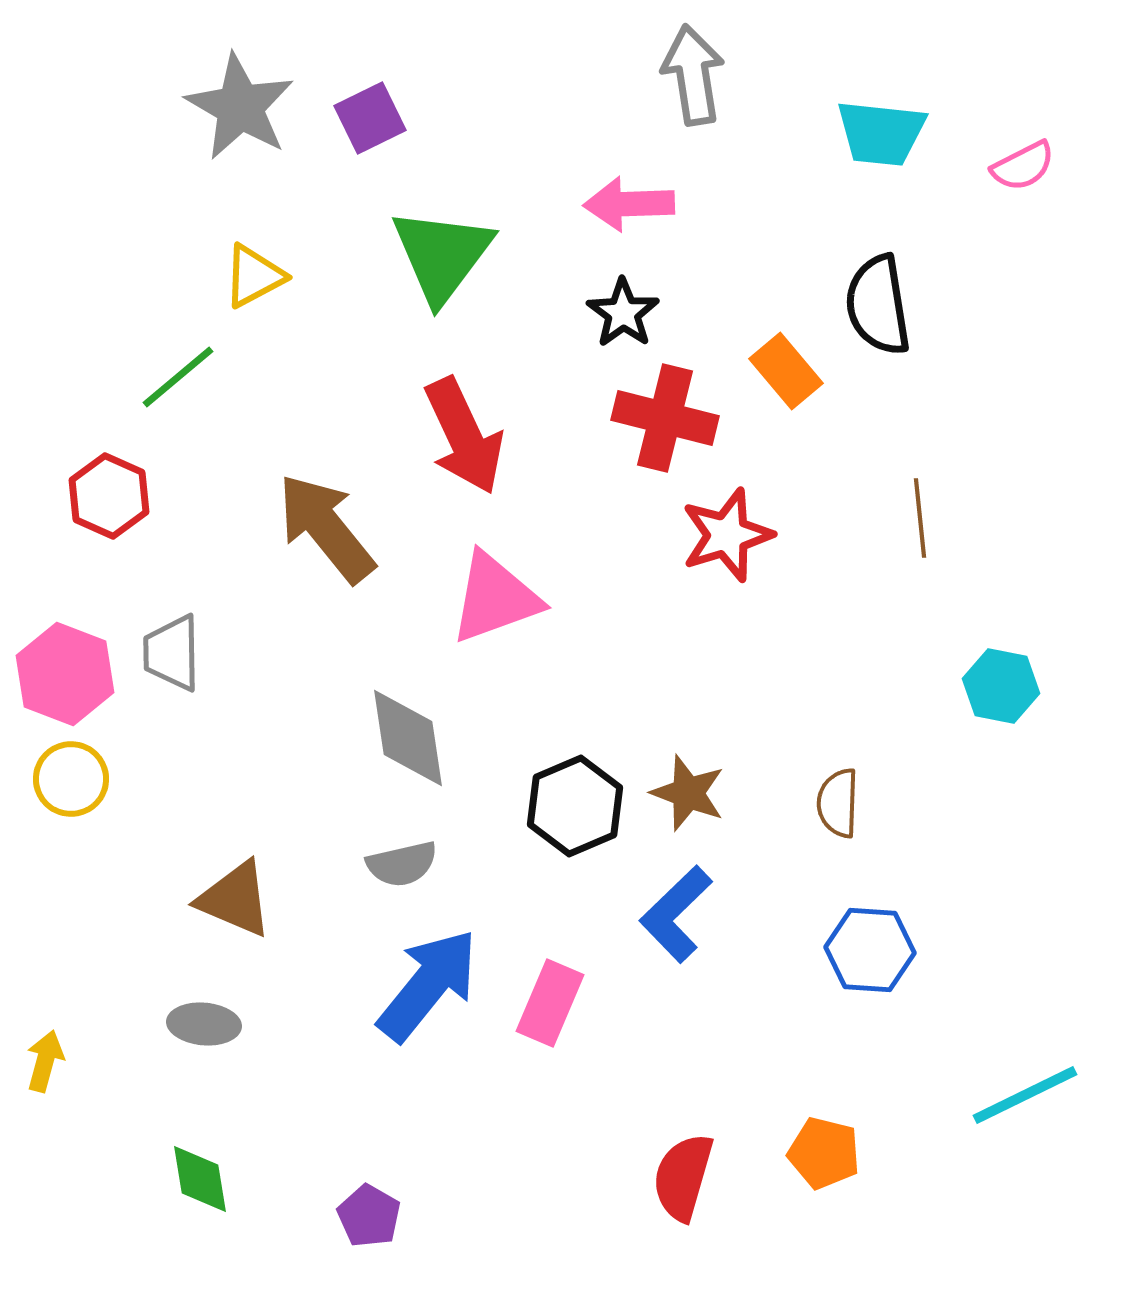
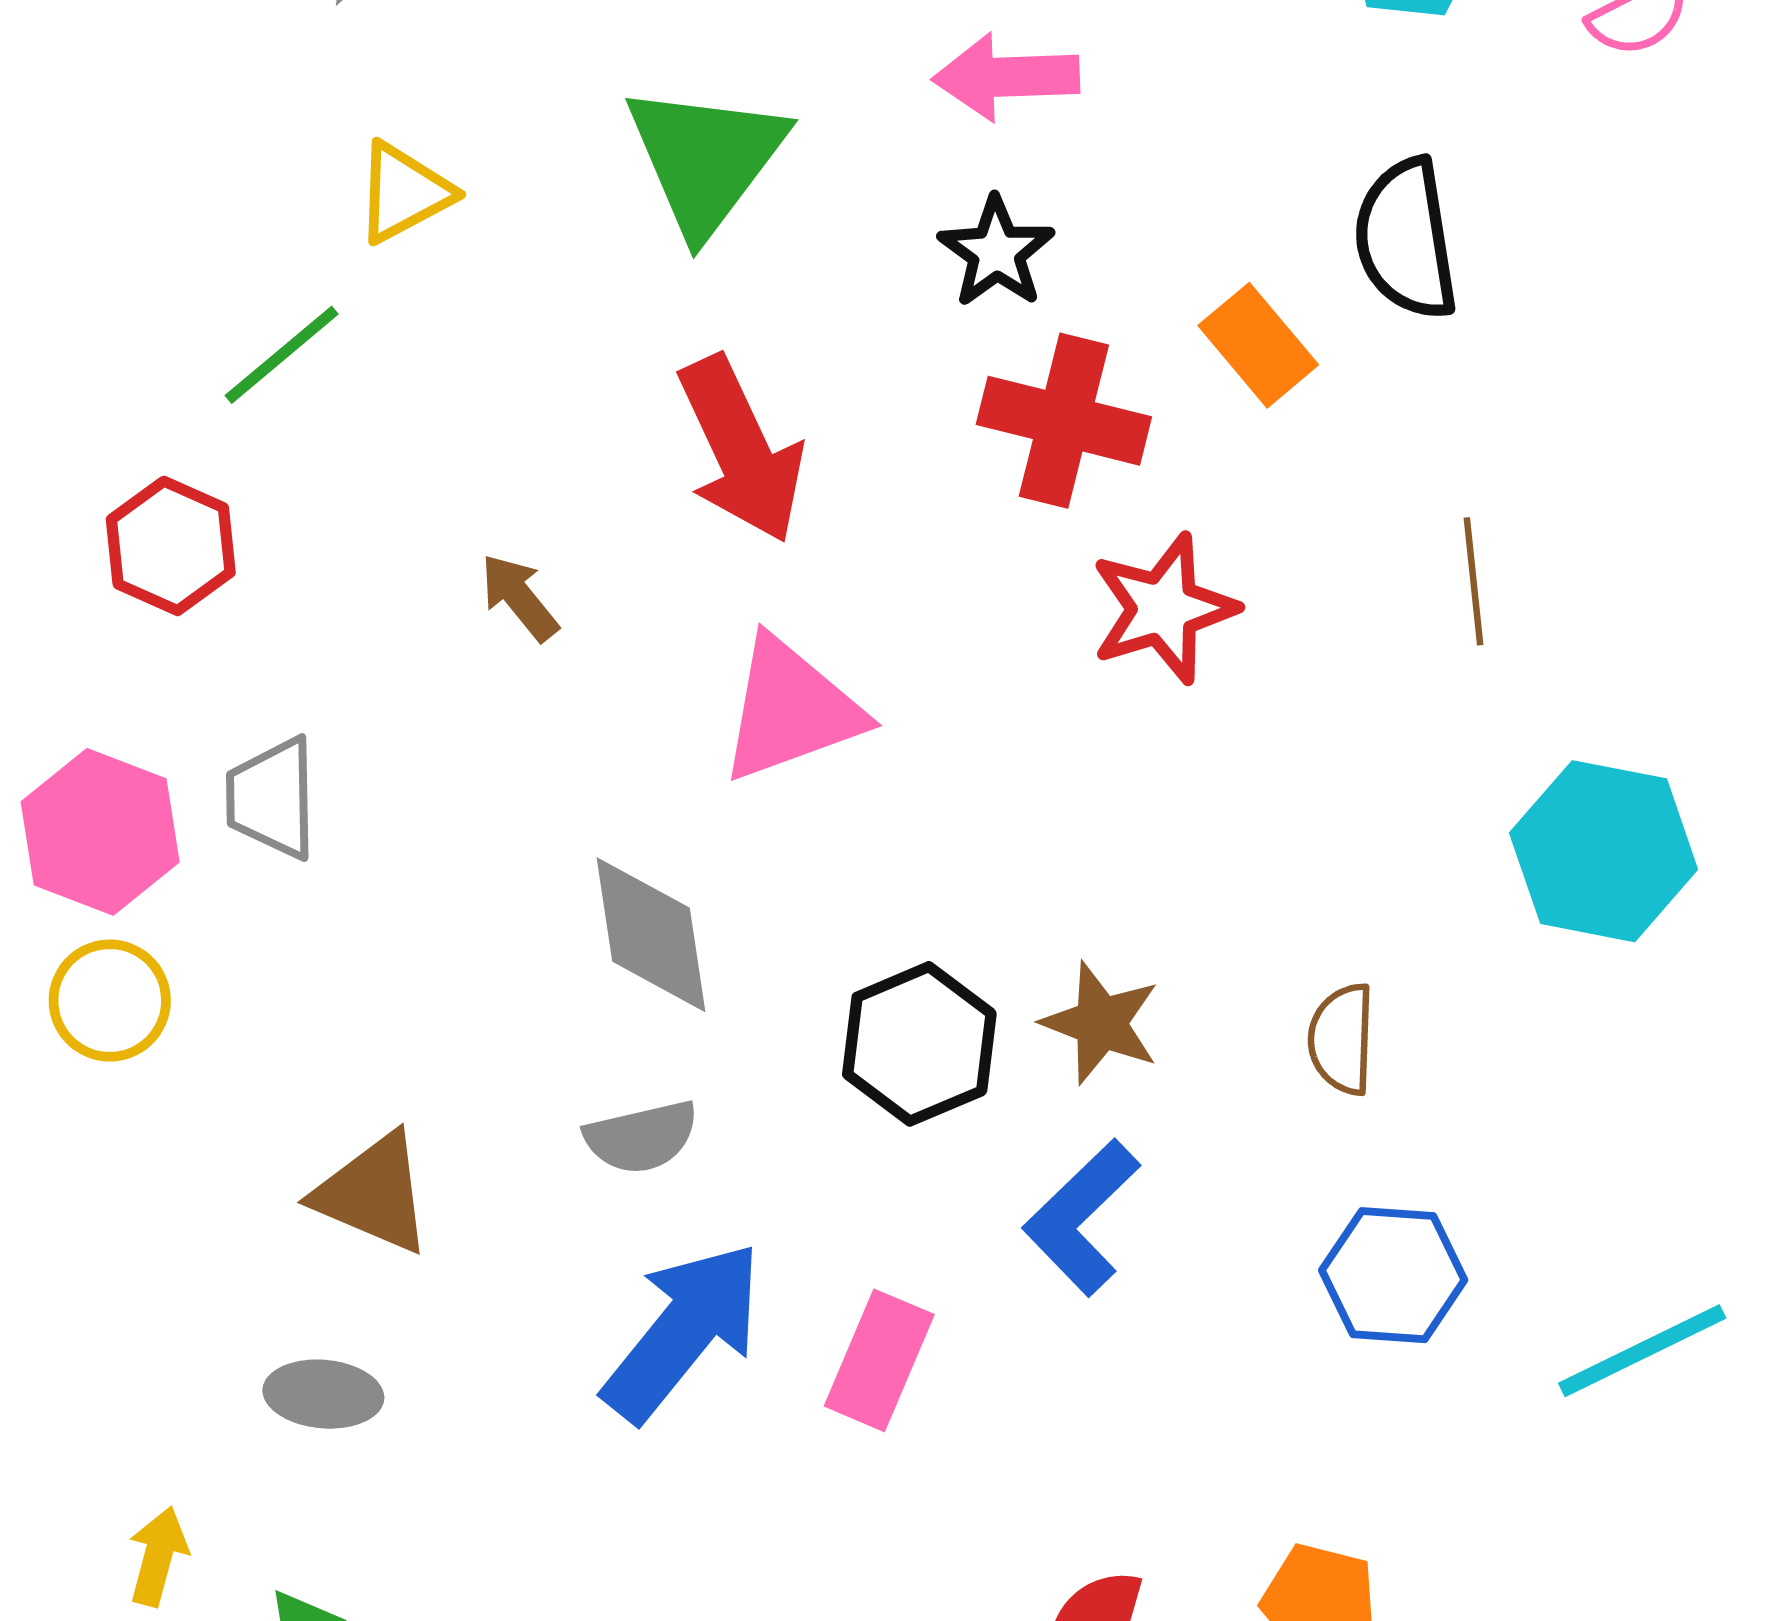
brown arrow: (326, 528) -> (519, 597), size x0.5
cyan hexagon: (1001, 686) -> (1604, 851), size x1.5
yellow arrow: (45, 1061) -> (158, 1556), moved
cyan line: (1025, 1095) -> (1642, 1351), moved

